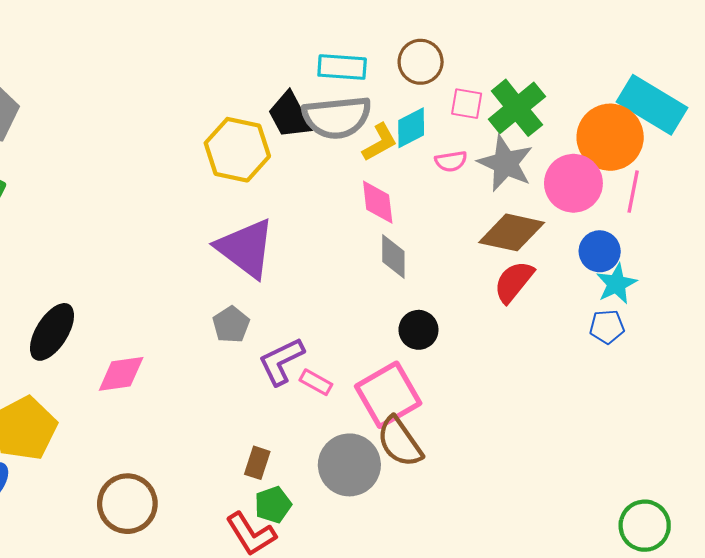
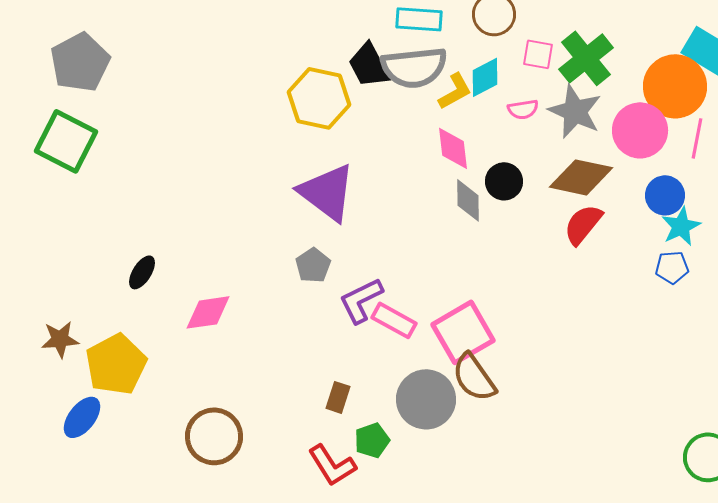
black circle: (418, 330) -> (504, 181), moved
black ellipse: (52, 332) -> (142, 272), size x0.6
pink rectangle: (316, 382) -> (394, 320), size x1.4
green pentagon: (273, 505) -> (372, 440), moved

